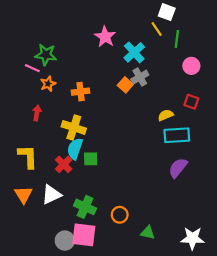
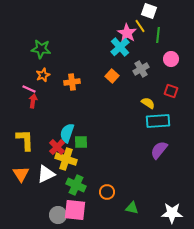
pink star: (105, 37) -> (127, 33), moved
pink line: (32, 68) -> (29, 89), moved
gray cross: (140, 77) -> (141, 69), moved
yellow semicircle: (166, 115) -> (148, 103), turned 56
yellow cross: (74, 127) -> (66, 159), moved

